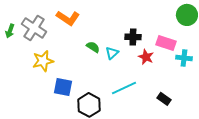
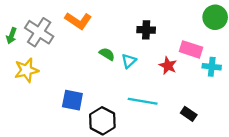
black cross: (133, 37) -> (146, 30), moved
yellow star: (43, 61) -> (26, 70), moved
cyan line: (124, 88) -> (143, 101), turned 35

